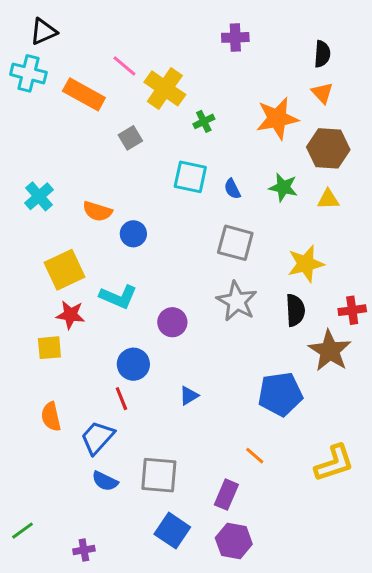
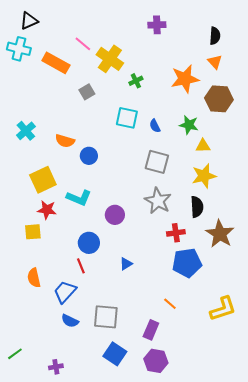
yellow triangle: (328, 199) -> (203, 146), moved
red cross: (352, 310) -> (176, 233), moved

